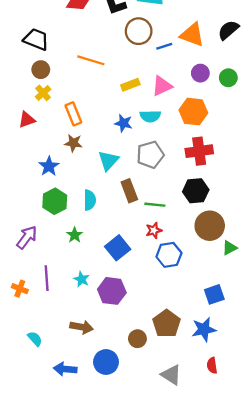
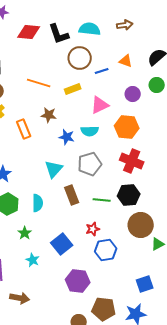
orange triangle: (192, 35) -> (126, 61), size x0.6
green circle: (228, 78) -> (157, 85), moved
yellow rectangle: (130, 85) -> (73, 89), moved
brown star: (73, 143) -> (49, 115), moved
red cross: (199, 151) -> (132, 161), turned 30
green line: (155, 205) -> (102, 200), moved
cyan star: (82, 279) -> (33, 260), moved
purple hexagon: (112, 291) -> (78, 281), moved
brown pentagon: (167, 324) -> (104, 309), turned -30
brown arrow: (82, 327) -> (20, 298), moved

